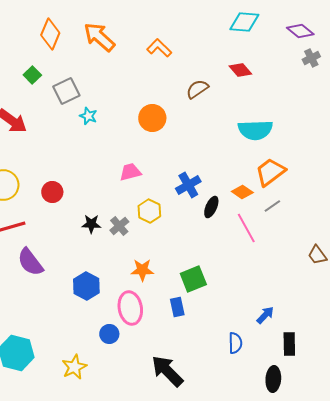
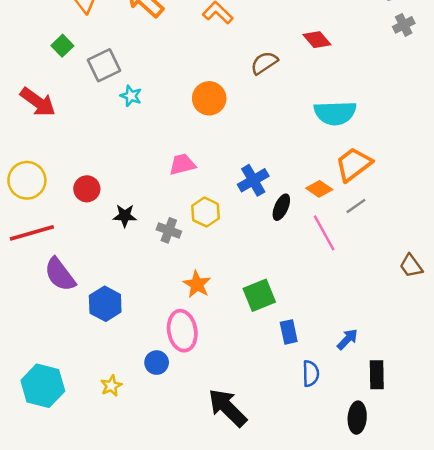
black star: (91, 224) -> (125, 216), moved
gray cross: (119, 226) -> (169, 230), turned -30
orange star: (142, 270) -> (197, 284), turned 30
blue hexagon: (86, 286) -> (105, 304), moved
blue rectangle: (177, 307) -> (289, 332), moved
yellow star: (74, 367) -> (111, 386), moved, size x0.7

